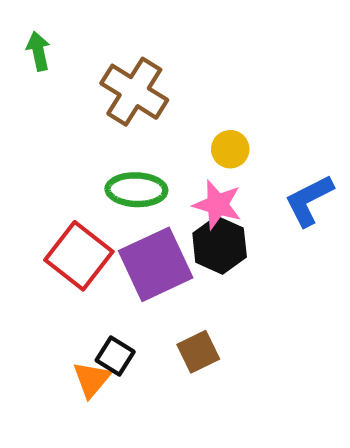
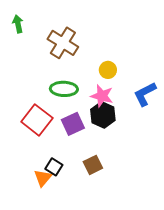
purple square: (156, 264) -> (73, 124), size x0.7

